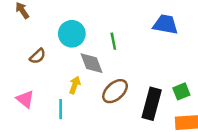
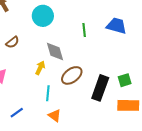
cyan circle: (72, 34) -> (43, 16), moved
green line: (113, 41) -> (84, 30), moved
cyan line: (61, 109) -> (48, 93), moved

